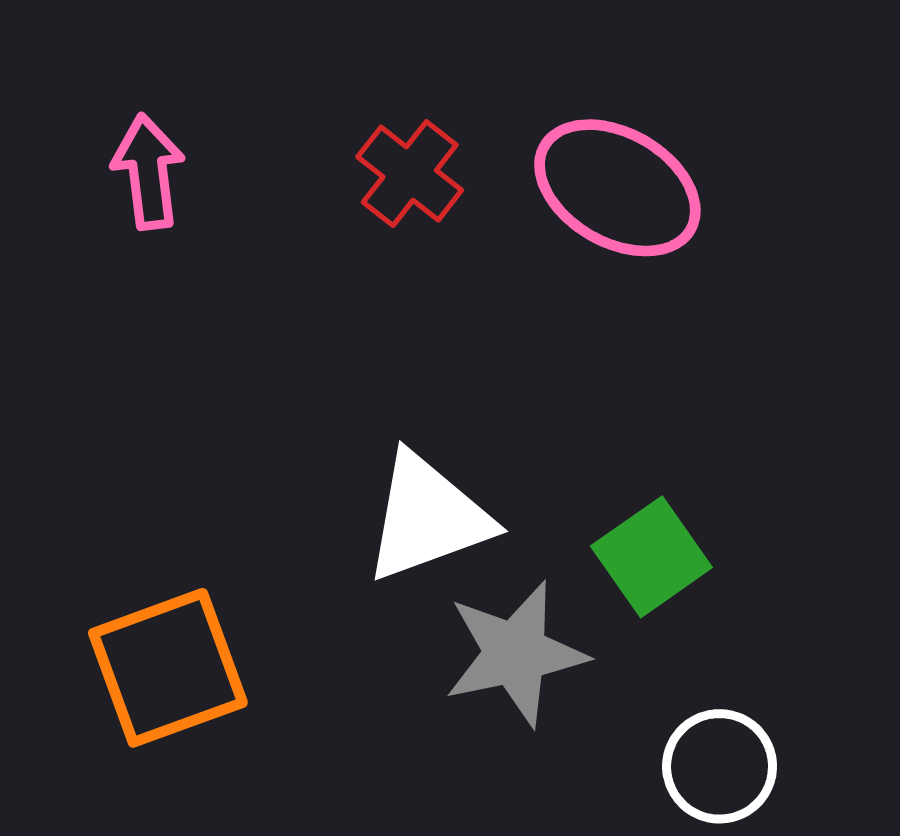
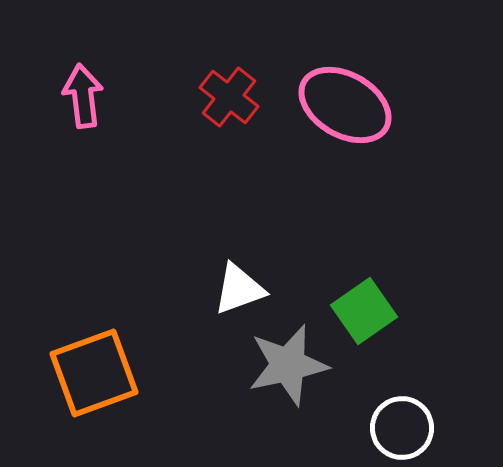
white triangle: (428, 517) -> (239, 289), size x0.7

